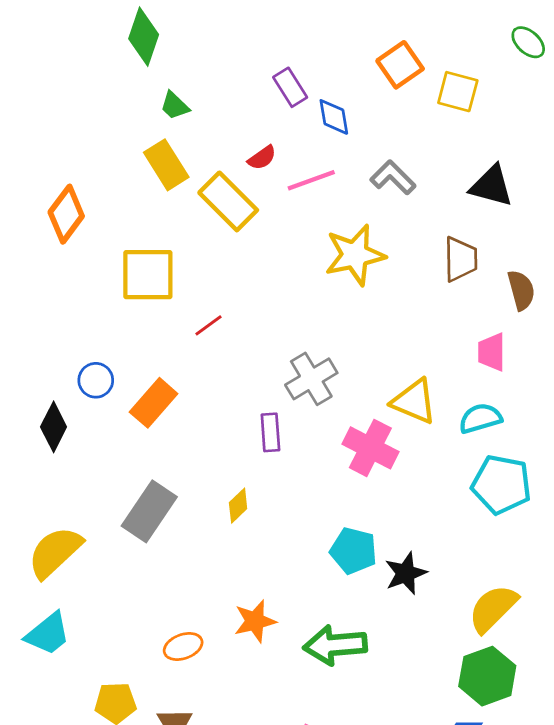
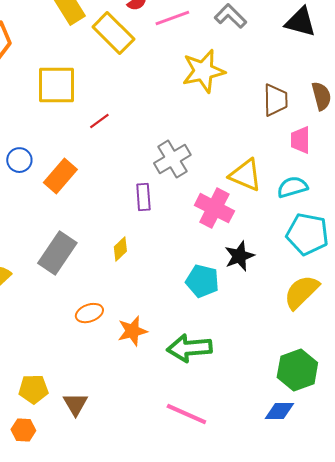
brown trapezoid: (461, 259) -> (275, 100), moved
black star: (406, 573) -> (239, 256), moved
yellow semicircle: (493, 608) -> (301, 292), moved
orange ellipse: (183, 646) -> (89, 313), moved

